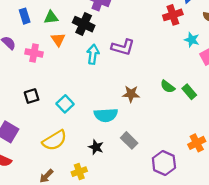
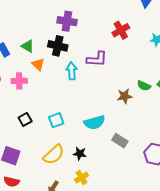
red cross: (173, 15) -> (121, 30), moved
green triangle: (51, 17) -> (28, 46), turned 48
brown star: (131, 94) -> (125, 96), moved
cyan square: (65, 104) -> (56, 120), turned 35
black star: (96, 147) -> (80, 154), moved

